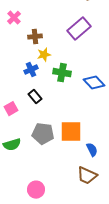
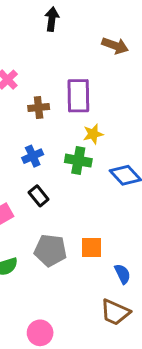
purple rectangle: (79, 29) -> (78, 96), moved, turned -50
yellow star: (44, 55) -> (93, 134), moved
orange square: (71, 132) -> (92, 247), size x0.7

